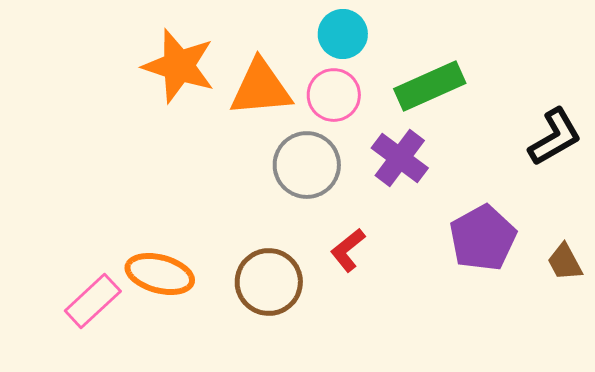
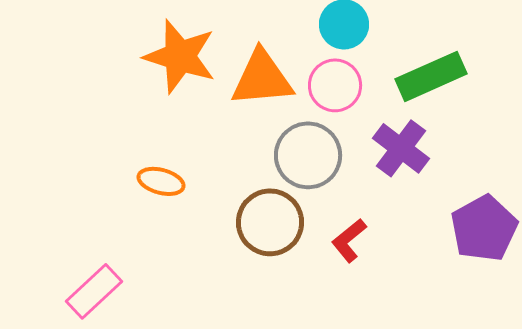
orange ellipse: (160, 274) -> (161, 181), moved, size x0.7
brown circle: (269, 282) -> (270, 222), moved

